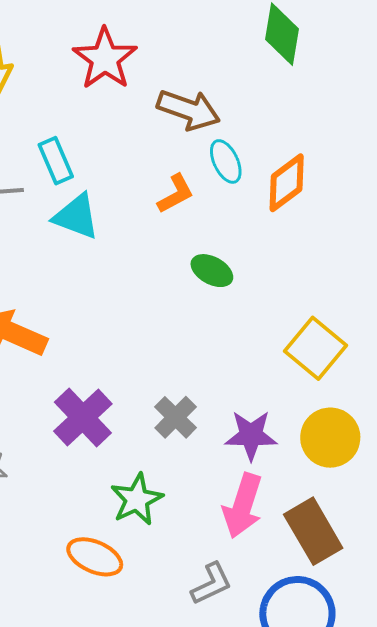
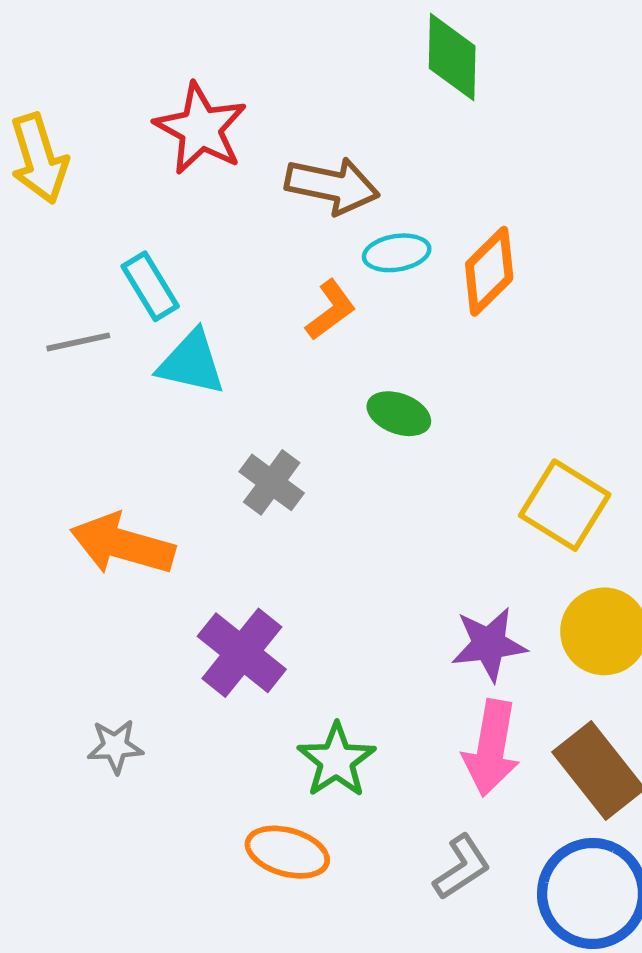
cyan ellipse: (226, 161) -> (397, 253), turned -66
gray cross: (176, 417) -> (272, 482), moved

